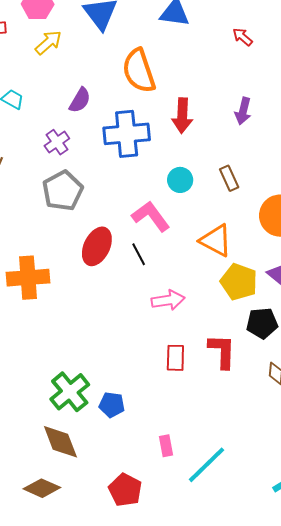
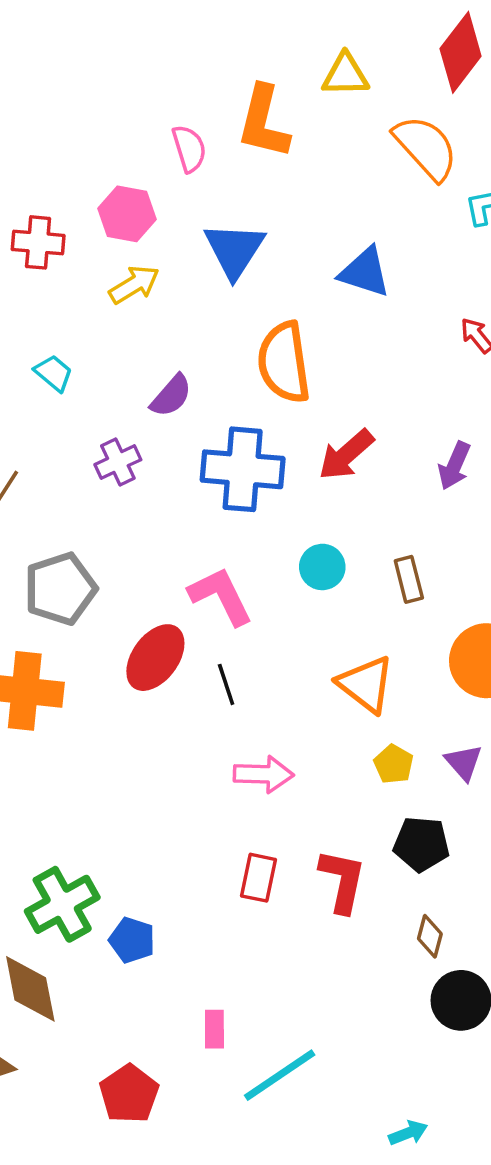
red arrow: (182, 116) -> (346, 455), turned 36
gray pentagon: (63, 191) -> (60, 589), moved
pink L-shape: (151, 216) -> (221, 596), moved
yellow pentagon: (239, 282) -> (394, 764), size x0.6

